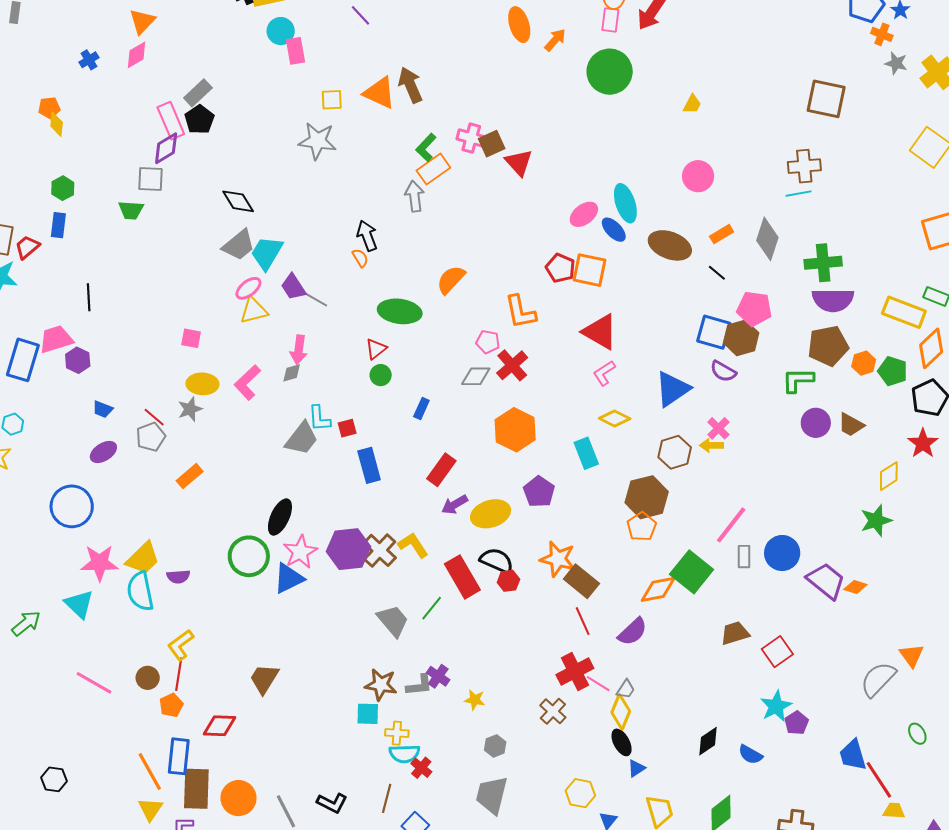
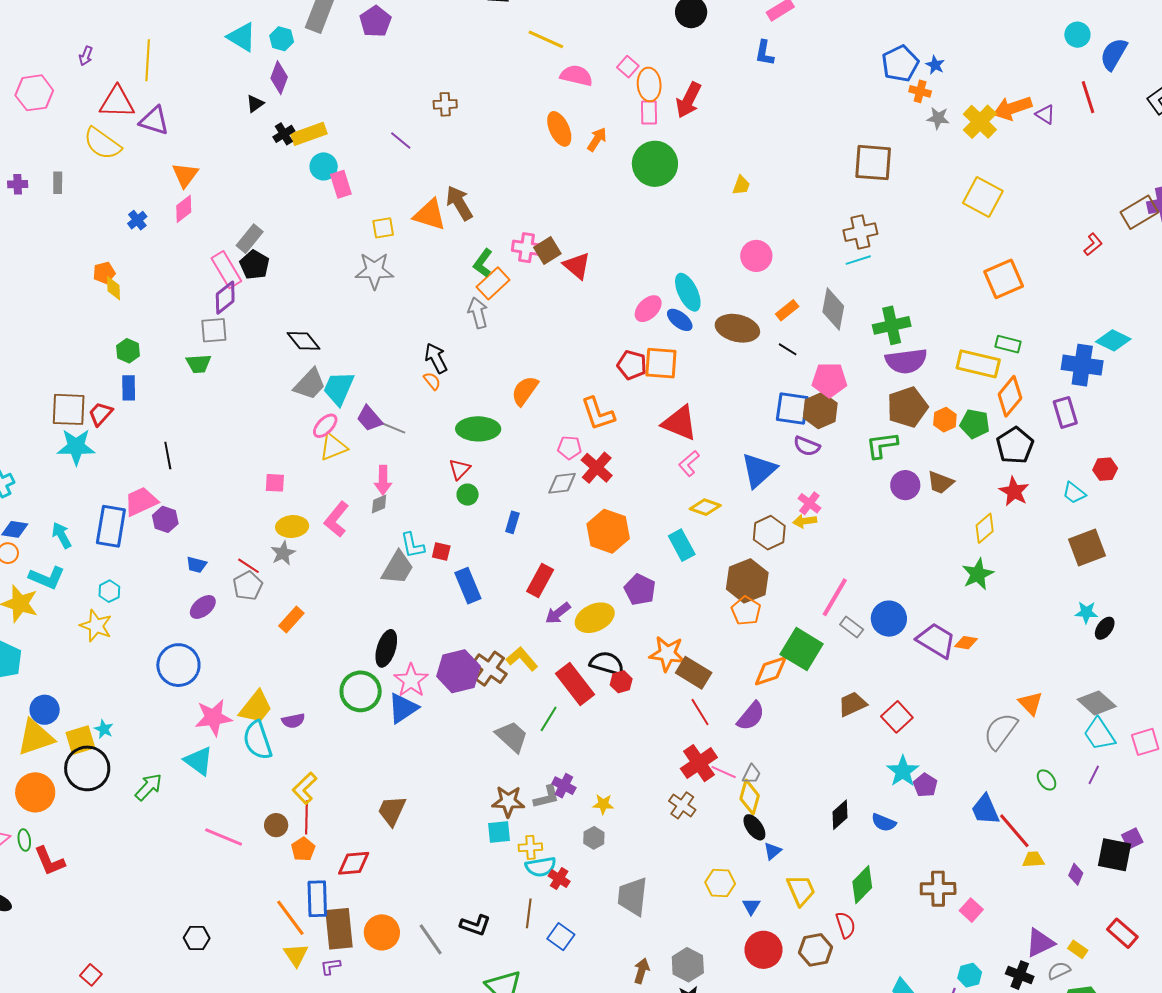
red square: (347, 428) -> (441, 552), turned 36
gray rectangle: (744, 557) -> (852, 627), turned -45
gray hexagon: (495, 746) -> (594, 838), moved

